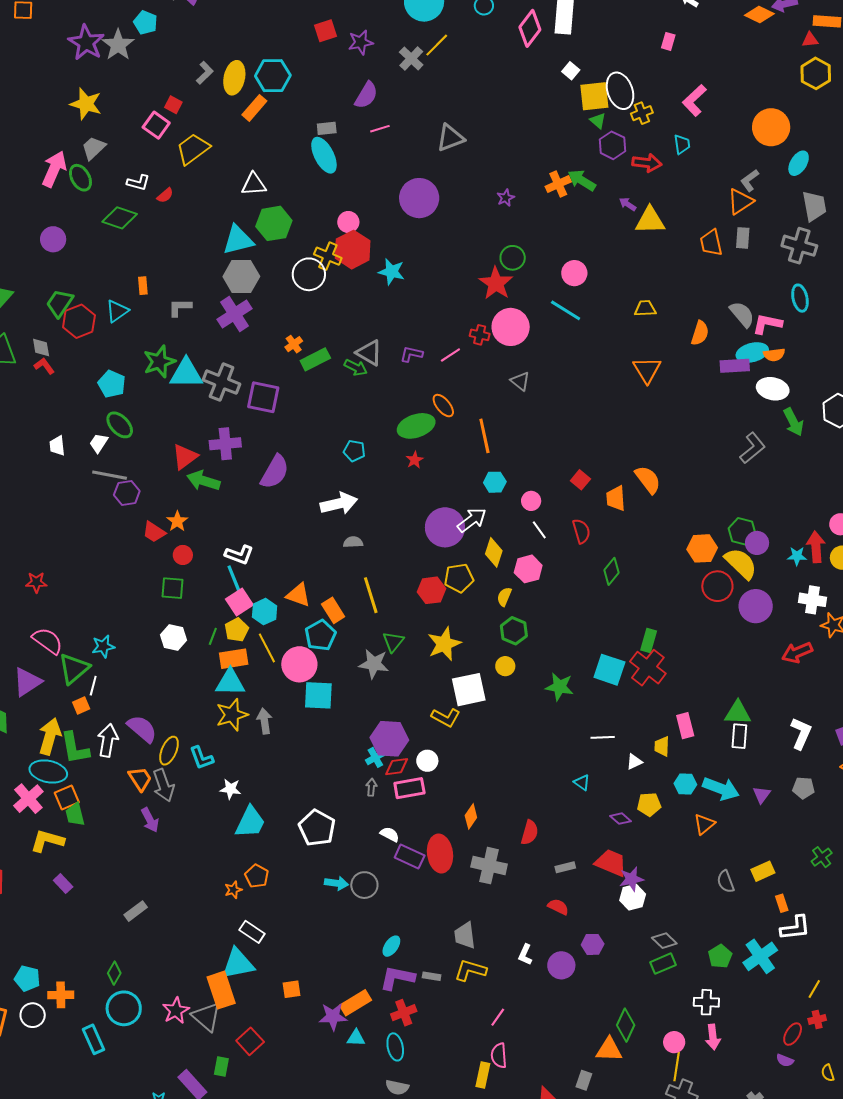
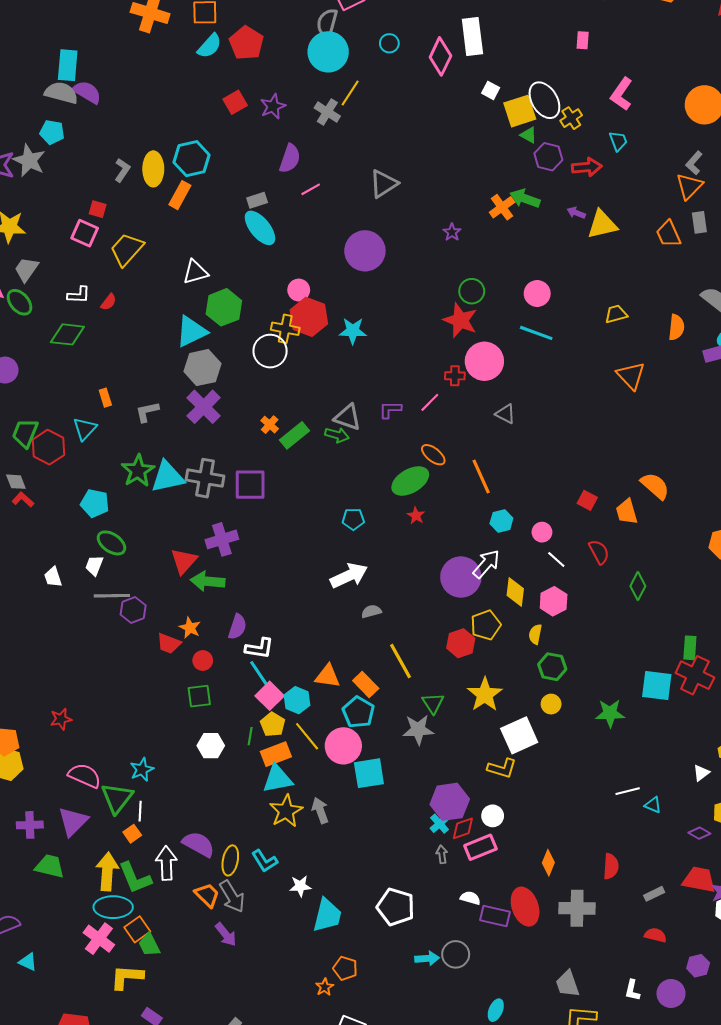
purple semicircle: (275, 472) -> (237, 627), moved, size x0.7
white line: (603, 737) -> (628, 791), moved

